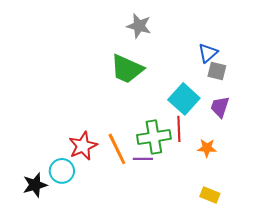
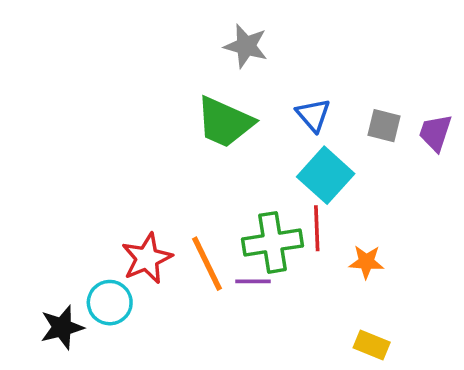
blue triangle: (208, 53) -> (313, 115), moved, turned -30
purple trapezoid: (220, 107) -> (435, 133), moved

